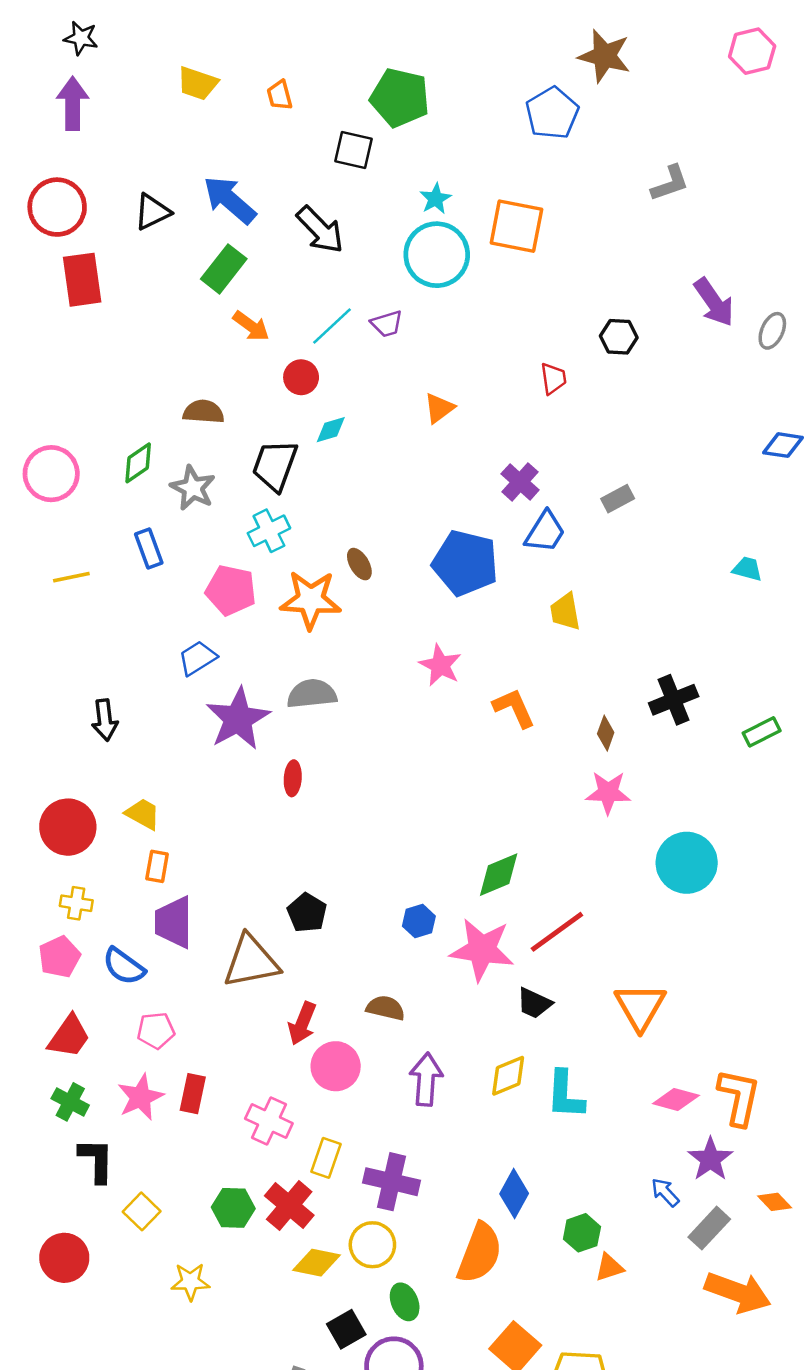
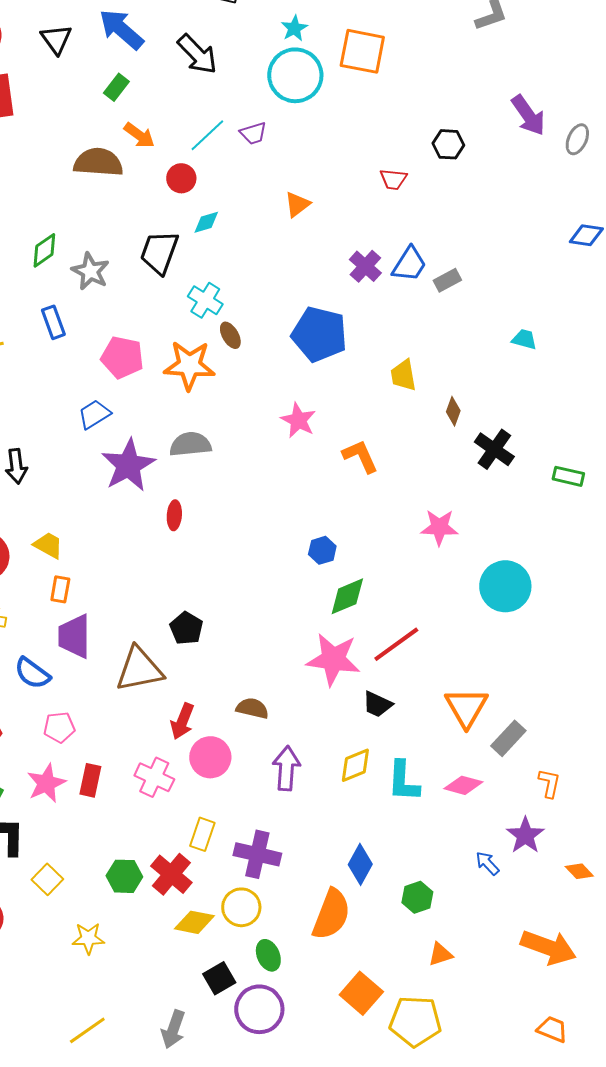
black triangle: (152, 212) -> (56, 39), turned -40
green rectangle: (224, 269) -> (116, 87), size x0.7
red trapezoid: (553, 378) -> (393, 179), turned 104
brown semicircle: (203, 412) -> (98, 162), moved, size x1.4
cyan cross: (269, 531) -> (205, 300), moved, turned -32
blue trapezoid: (545, 532) -> (409, 264), moved
cyan trapezoid: (747, 569) -> (524, 339), moved
black cross: (674, 700) -> (494, 449), turned -33
green rectangle: (762, 732) -> (568, 476), turned 40
brown diamond: (606, 733) -> (453, 411), moved
blue hexagon: (419, 921) -> (322, 550), moved
orange L-shape: (739, 1097) -> (549, 783), size x0.6
pink diamond: (676, 1100) -> (463, 785), moved
pink cross: (269, 1121) -> (154, 777), moved
gray rectangle: (709, 1228) -> (508, 738), moved
orange triangle: (609, 1267) -> (440, 954), moved

